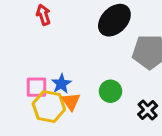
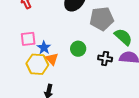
pink square: (37, 87) -> (28, 39), moved
black cross: (148, 110) -> (105, 58), turned -32

